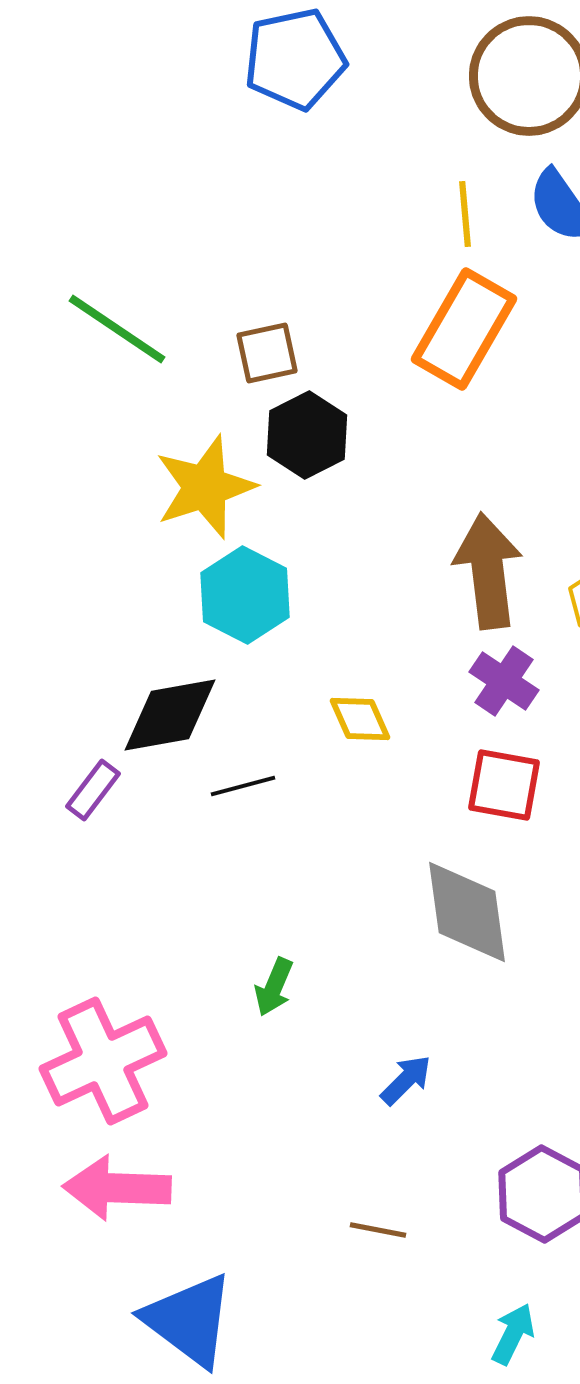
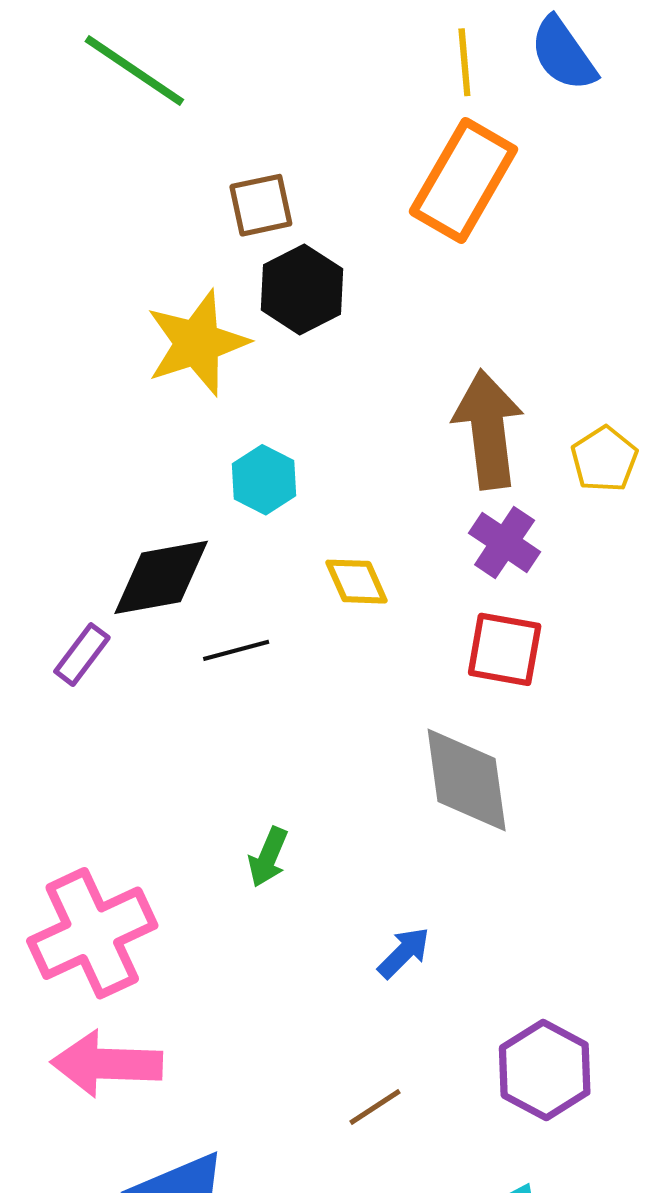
green line: (117, 329) -> (134, 70), moved
cyan hexagon: (245, 595) -> (264, 480), moved, size x0.7
brown line: (378, 1230) -> (375, 1107), turned -44

